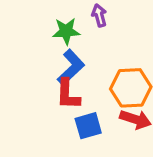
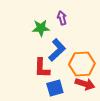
blue L-shape: (71, 67) -> (57, 50), moved

